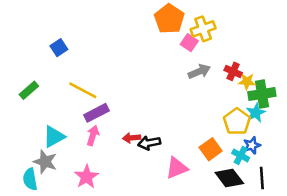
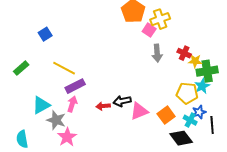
gray arrow: (199, 71) -> (157, 53), turned 108
yellow pentagon: (237, 122) -> (187, 93), turned -30
black arrow: (149, 143) -> (122, 101), moved
gray star: (45, 162) -> (56, 120), moved
pink triangle: (177, 168) -> (139, 111), moved
black line: (262, 178) -> (212, 125), moved

